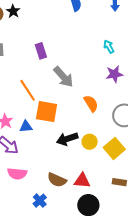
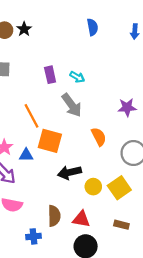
cyan arrow: (109, 47) -> (77, 77), moved, turned 144
yellow circle: (90, 142) -> (93, 187), moved
brown semicircle: (57, 180) -> (54, 216), turned -120
blue cross: (40, 201) -> (33, 236), turned 32

